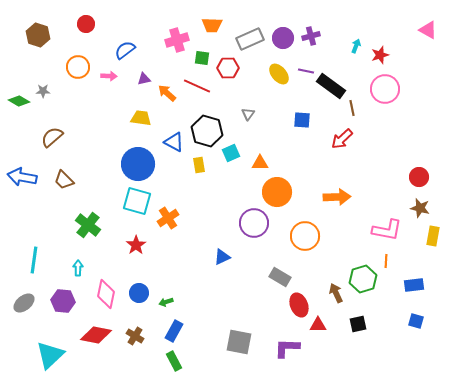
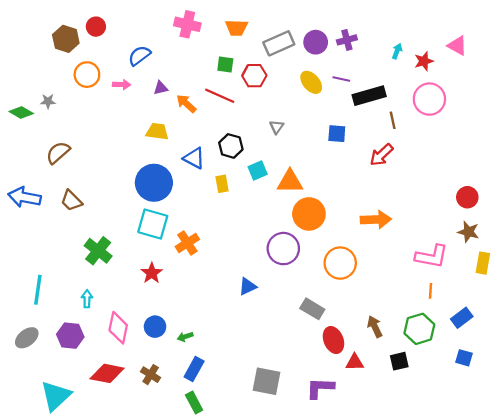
pink triangle: (428, 30) -> (457, 46), moved
brown hexagon: (38, 35) -> (66, 39), moved
pink cross: (177, 40) -> (187, 24), moved, turned 30
black rectangle: (331, 86) -> (369, 96), turned -52
black hexagon: (207, 131) -> (231, 146), size x0.7
orange triangle: (260, 163) -> (290, 182), size x1.4
green hexagon: (363, 279) -> (419, 329), moved
blue rectangle: (414, 285) -> (462, 318), turned -30

